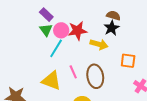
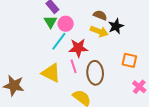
brown semicircle: (113, 15) -> (100, 15), moved
red star: (77, 31) -> (78, 48), moved
yellow arrow: (99, 44) -> (99, 31), moved

